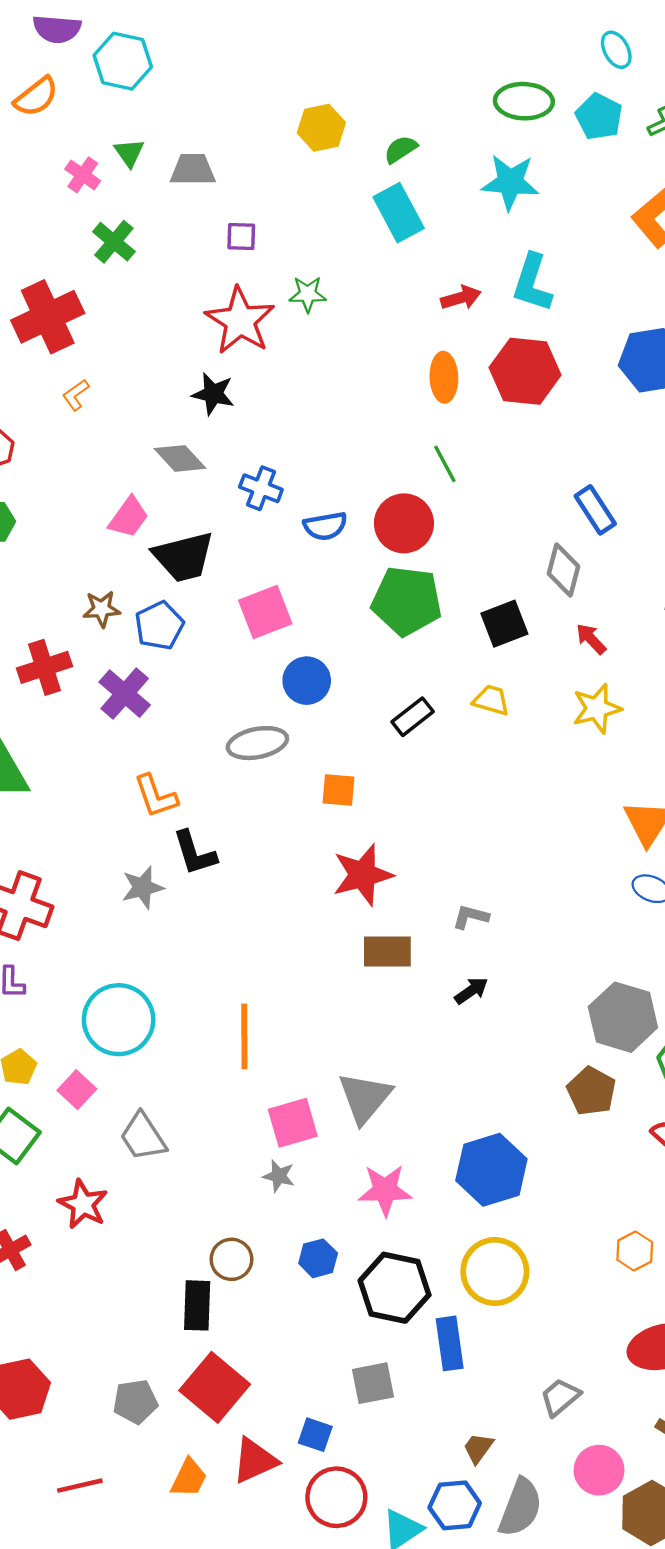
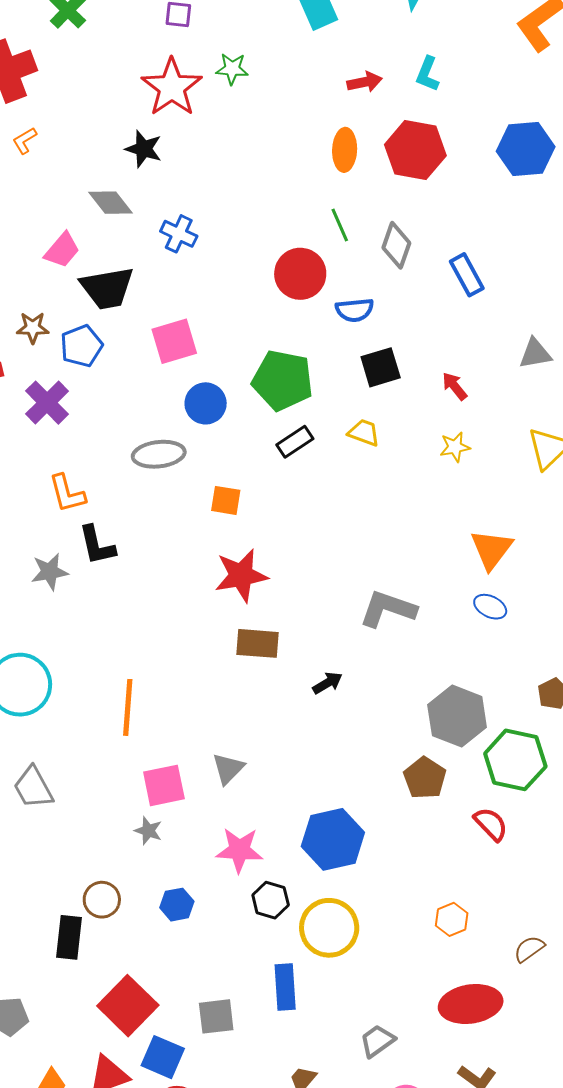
cyan L-shape: (532, 283) -> (427, 74), size x0.7
blue semicircle: (325, 526) -> (355, 310), moved
gray diamond: (563, 570) -> (396, 245), moved
green pentagon: (407, 601) -> (283, 380), moved
yellow star: (597, 708) -> (455, 447), size x0.7
gray L-shape: (471, 917) -> (388, 609), moved, size x1.8
gray triangle: (365, 1098) -> (228, 769), size x0.7
black hexagon: (395, 1288) -> (271, 900), moved, size x0.6
red square: (215, 1387) -> (128, 1006), moved
blue square: (315, 1435) -> (163, 1057), size x1.4

